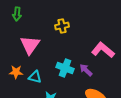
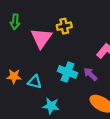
green arrow: (17, 14) -> (15, 22), moved
pink triangle: (30, 45) -> (41, 38), moved

